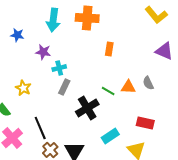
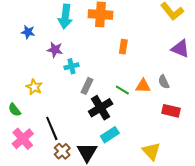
gray rectangle: (64, 87) -> (87, 86), moved
red rectangle: (145, 123) -> (171, 111), moved
cyan rectangle: (110, 136) -> (110, 135), moved

